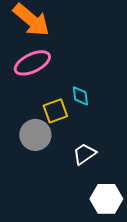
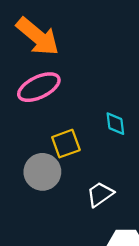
cyan diamond: (80, 96) -> (115, 124), moved

